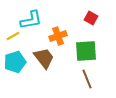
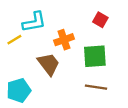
cyan pentagon: (15, 62) -> (19, 90), moved
brown line: (87, 79) -> (96, 87), turned -60

